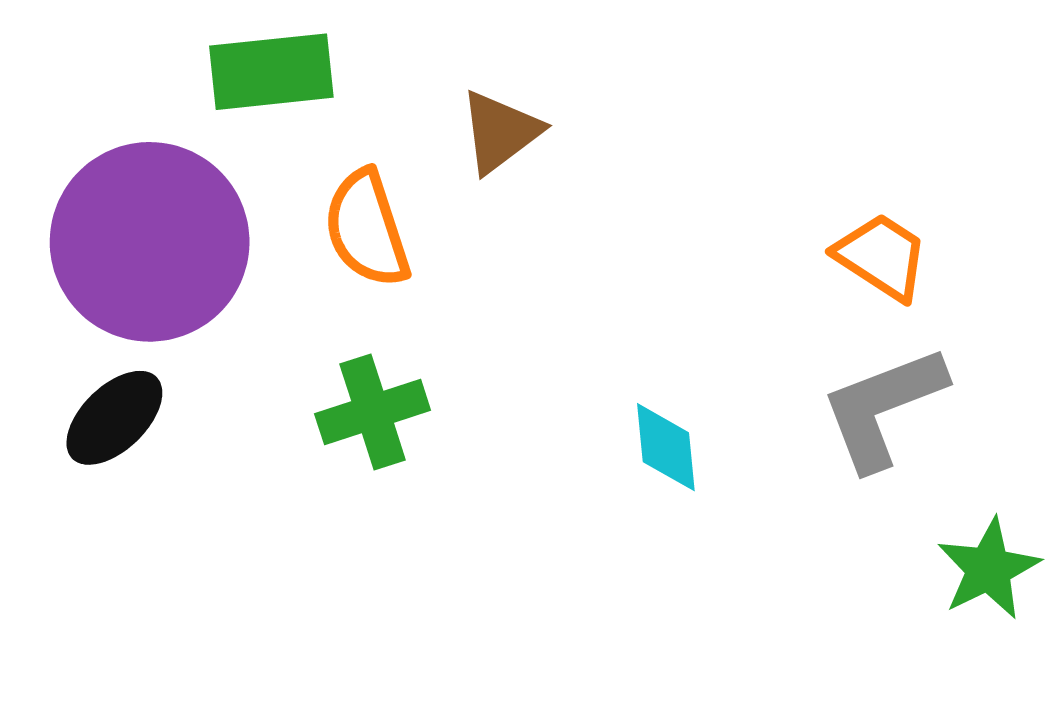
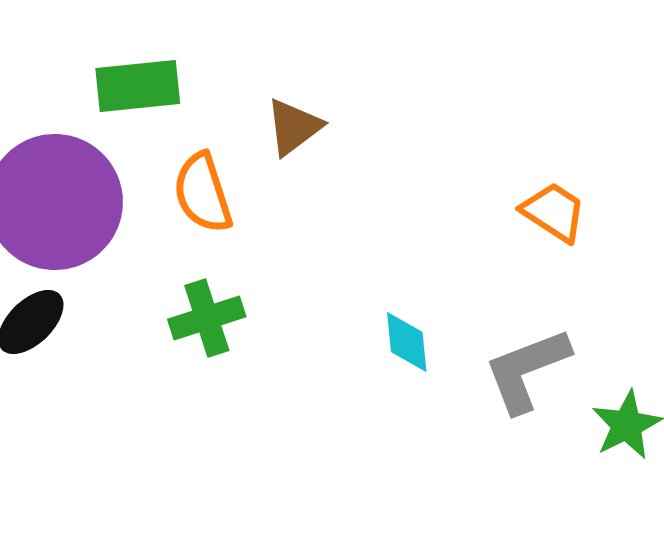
gray L-shape: (883, 408) -> (527, 370), moved

